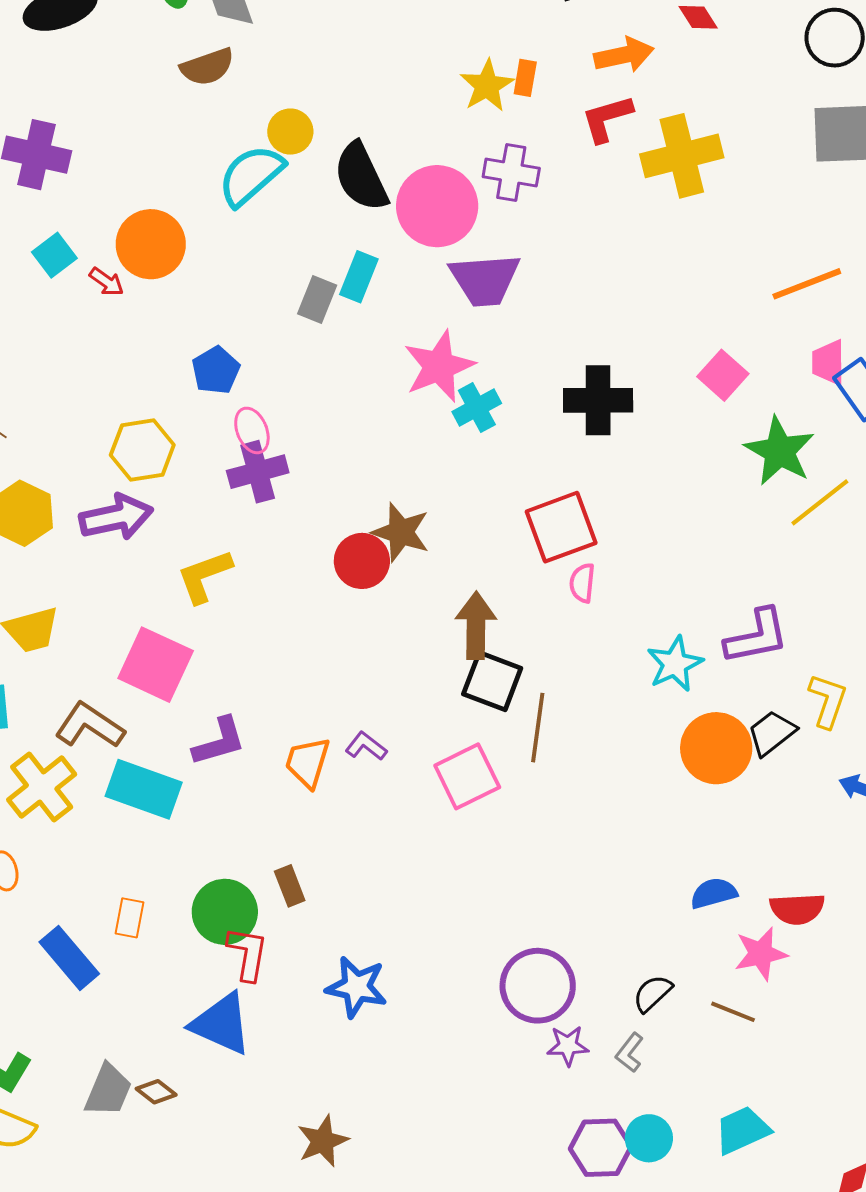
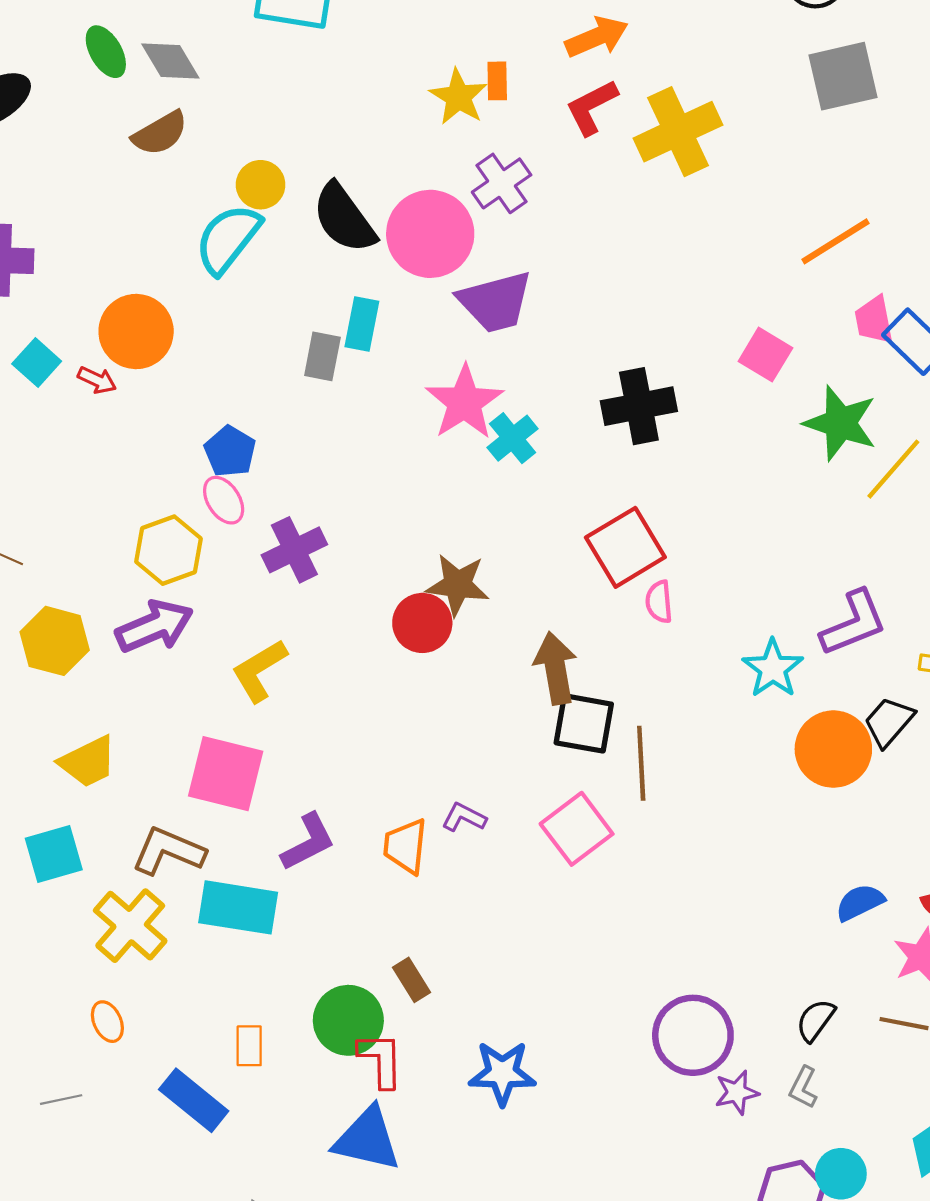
purple cross: (511, 172) -> (502, 183), turned -34
pink ellipse: (252, 430) -> (224, 500), moved

